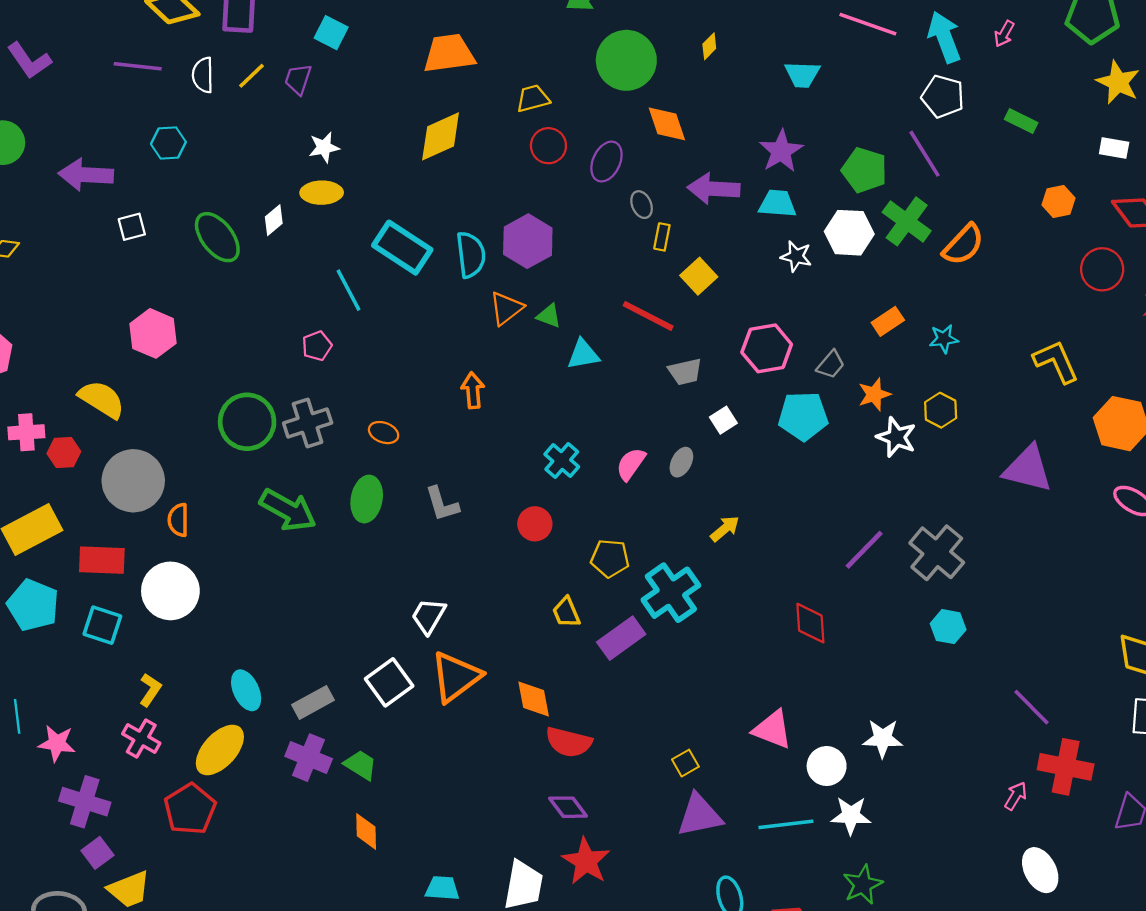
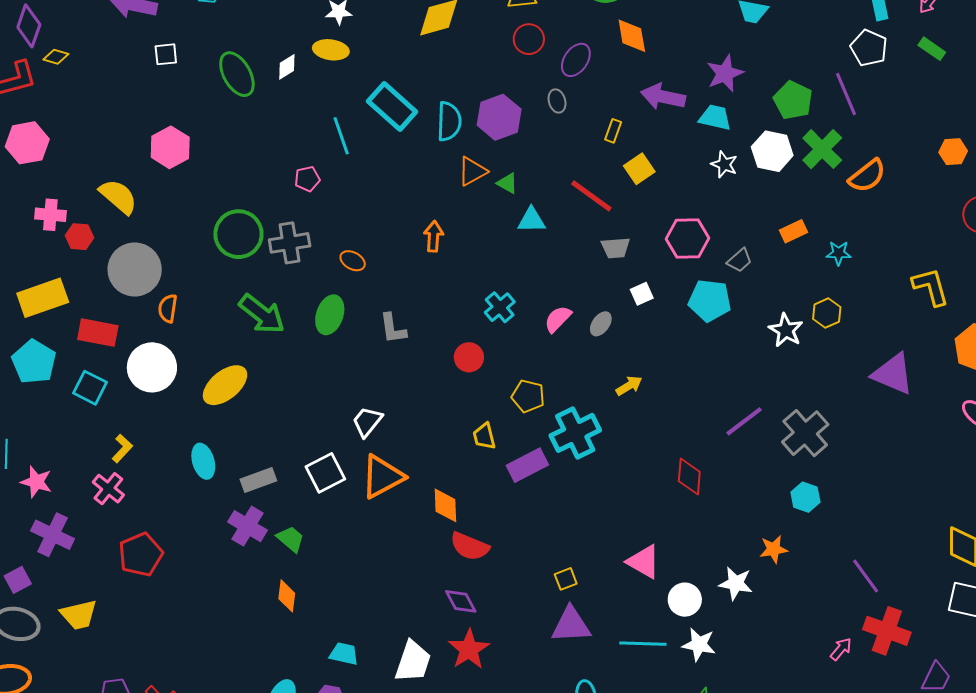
green rectangle: (1021, 121) -> (932, 49), moved
gray ellipse: (642, 205) -> (557, 101), moved
orange star: (874, 394) -> (774, 549), moved
yellow ellipse: (220, 750) -> (225, 385), moved
purple square: (97, 853) -> (18, 580), moved

